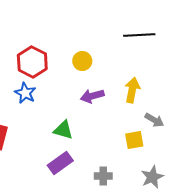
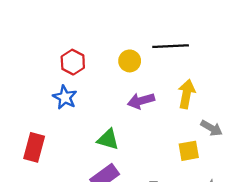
black line: (139, 35) -> (171, 46), moved
red hexagon: (32, 62) -> (73, 62), size x0.7

